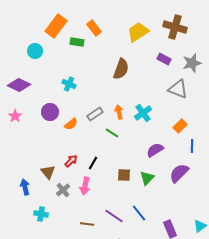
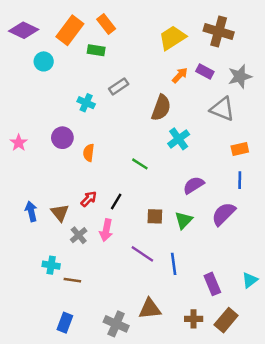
orange rectangle: (94, 28) -> (106, 24), moved
brown semicircle: (121, 69) -> (161, 108), moved
purple diamond: (19, 85) -> (24, 30), moved
orange arrow: (119, 112) -> (180, 75), moved, turned 56
gray rectangle: (95, 114) -> (119, 86), moved
orange semicircle: (71, 124) -> (89, 153), turned 136
orange rectangle: (180, 126) -> (240, 149), moved, turned 32
blue arrow: (25, 187) -> (31, 211), moved
blue line: (139, 213) -> (174, 264), turned 30
purple line: (114, 216) -> (142, 254), moved
brown line: (87, 224) -> (72, 280), moved

